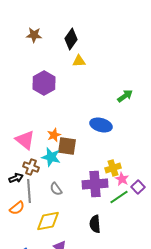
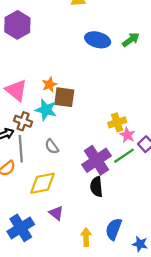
purple hexagon: (44, 83) -> (17, 25), moved
blue ellipse: (101, 125) -> (98, 40), moved
purple cross: (95, 184) -> (96, 160), moved, turned -30

